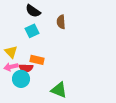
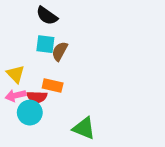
brown semicircle: (61, 22) -> (60, 51), moved, turned 32
cyan square: (32, 31) -> (45, 44), turned 32

